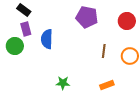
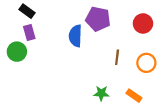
blue semicircle: (47, 39) -> (75, 36), moved
green star: (63, 83) -> (101, 93), moved
orange rectangle: (107, 85) -> (134, 96), moved, turned 56

